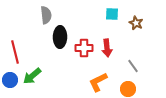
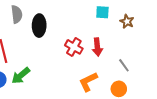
gray semicircle: (46, 15) -> (17, 14), moved
black ellipse: (60, 37) -> (39, 26), moved
red cross: (84, 48) -> (74, 47), turned 30

